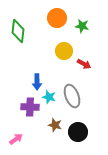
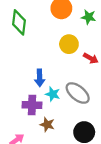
gray ellipse: (72, 96) -> (78, 93), turned -30
brown star: (55, 125) -> (47, 125), moved

